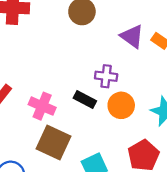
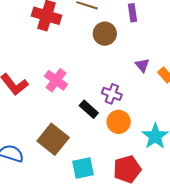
purple triangle: (132, 36) -> (142, 65), size x0.7
pink cross: (42, 106) -> (56, 80), moved

